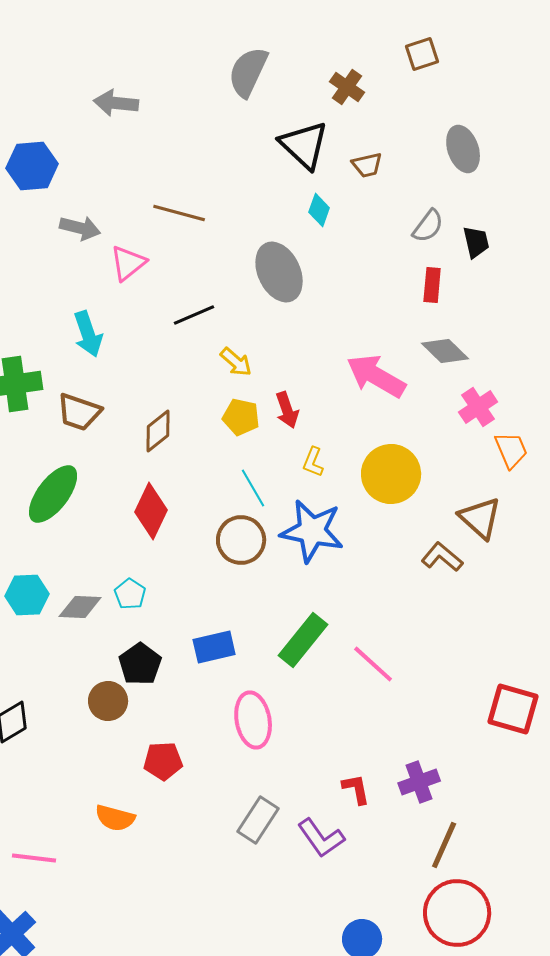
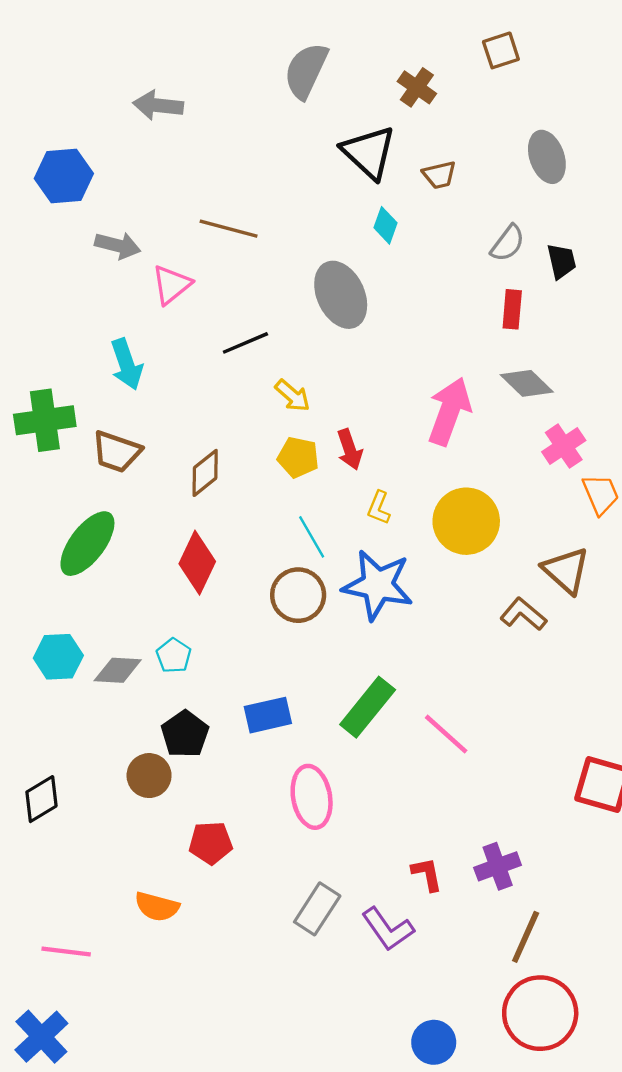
pink arrow: (376, 376) -> (449, 411), turned 80

